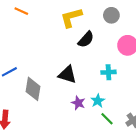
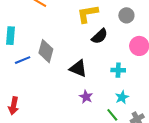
gray diamond: (33, 89) -> (46, 51), moved
cyan star: (98, 101) -> (122, 97), moved

